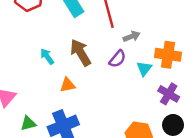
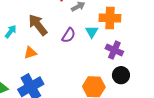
cyan arrow: (47, 57) -> (11, 31), turned 80
purple semicircle: (117, 59) -> (69, 35), moved

